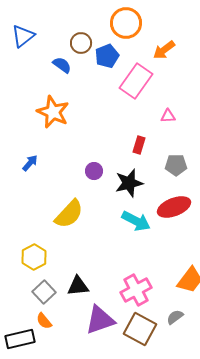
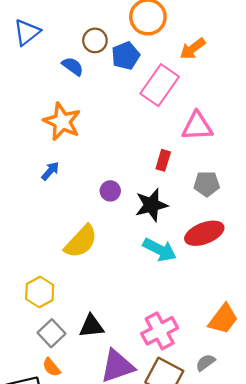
pink triangle: (168, 116) -> (197, 126), size x1.8
blue arrow: (30, 163) -> (50, 171), moved

